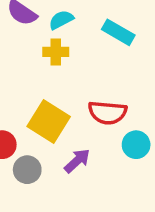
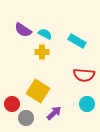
cyan semicircle: (61, 20) -> (45, 34), turned 56
red semicircle: (108, 113) -> (84, 75), moved

